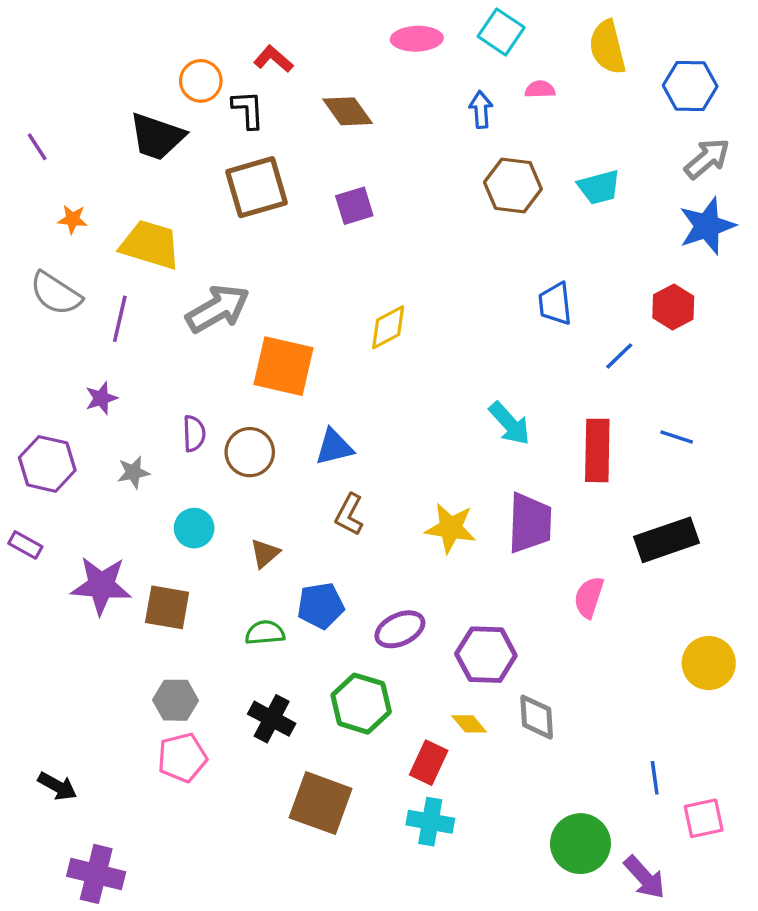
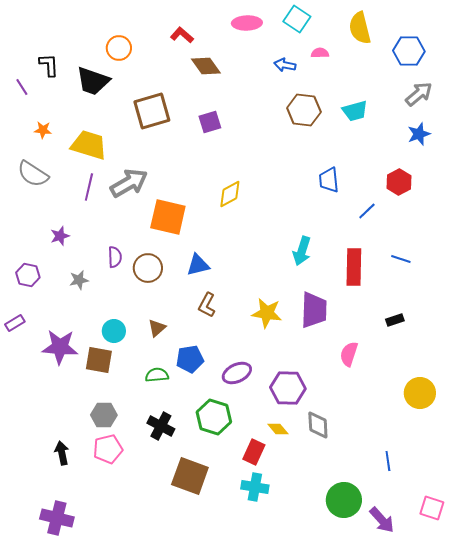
red L-shape: (273, 59) -> (182, 35), moved
black L-shape: (248, 110) -> (49, 65), moved
blue arrow: (481, 110) -> (285, 65), turned -75
blue star: (707, 226) -> (419, 134), size x0.7
purple line: (120, 319) -> (89, 187), moved
cyan arrow: (510, 423) -> (302, 251), turned 60
purple hexagon: (47, 464) -> (28, 275), size x0.7
cyan circle: (194, 528) -> (114, 331), moved
black rectangle: (667, 540) -> (395, 320), size x0.5
purple rectangle: (25, 545) -> (15, 323), turned -60
black arrow: (57, 786) -> (62, 453), moved, turned -130
pink square: (704, 818) -> (432, 508), moved, turned 30

